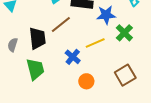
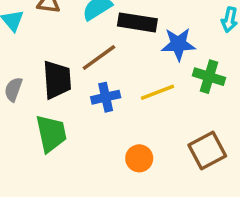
green cross: (124, 33) -> (209, 77), turned -30
blue cross: (73, 57) -> (106, 97), moved, turned 35

